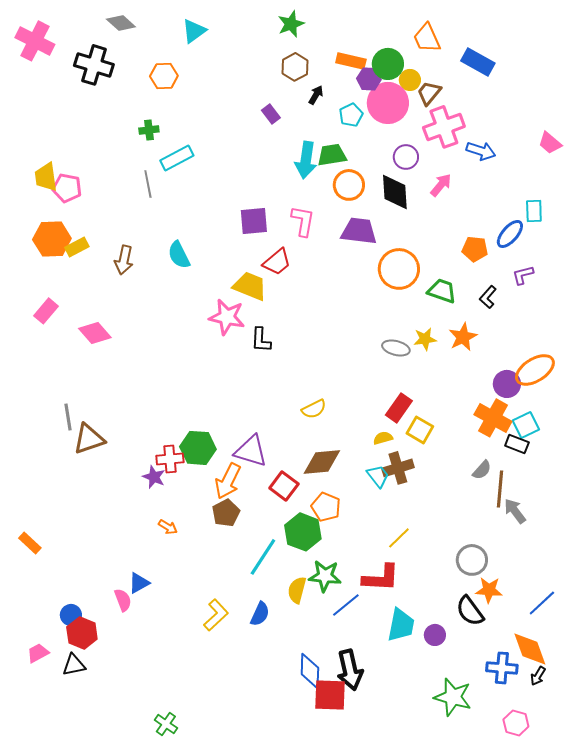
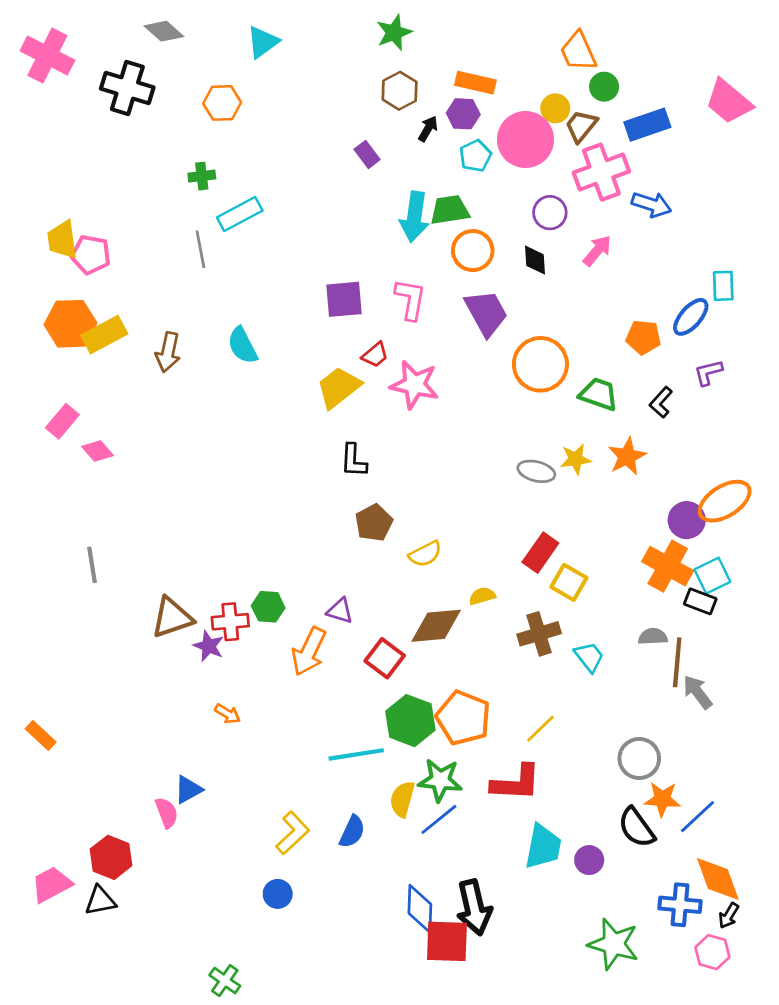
blue rectangle: (478, 62) -> (647, 125), moved, turned -48
green circle: (388, 64) -> (604, 87), moved, size x0.7
purple hexagon: (369, 79) -> (463, 114), moved
pink trapezoid: (550, 143) -> (729, 102), moved, size x1.5
black diamond: (395, 192) -> (535, 260), size x0.6
purple trapezoid: (359, 231) -> (486, 313), turned 54
yellow rectangle: (77, 247) -> (104, 335), size x1.4
red trapezoid: (277, 262) -> (375, 355), size x0.7
yellow trapezoid: (250, 286) -> (339, 387), turned -60
pink star: (227, 317) -> (414, 385), moved
pink diamond: (95, 333) -> (98, 451), moved, size x0.7
yellow semicircle: (383, 438) -> (482, 596), moved
brown triangle: (89, 439) -> (172, 618), moved
green hexagon: (198, 448) -> (268, 607), size x0.7
purple triangle: (251, 451) -> (340, 611), size x0.6
gray semicircle: (482, 470) -> (653, 637), turned -135
cyan trapezoid: (378, 476) -> (589, 657), moved
orange pentagon: (326, 507) -> (463, 718), moved, size x1.4
brown pentagon: (226, 513) -> (374, 523), moved
cyan line: (263, 557) -> (356, 754), turned 48
blue line: (542, 603) -> (698, 817), moved
blue line: (346, 605) -> (439, 819), moved
blue circle: (71, 615) -> (278, 894), moved
pink trapezoid: (38, 653) -> (51, 884), size x1.4
pink hexagon: (516, 723) -> (712, 952), moved

